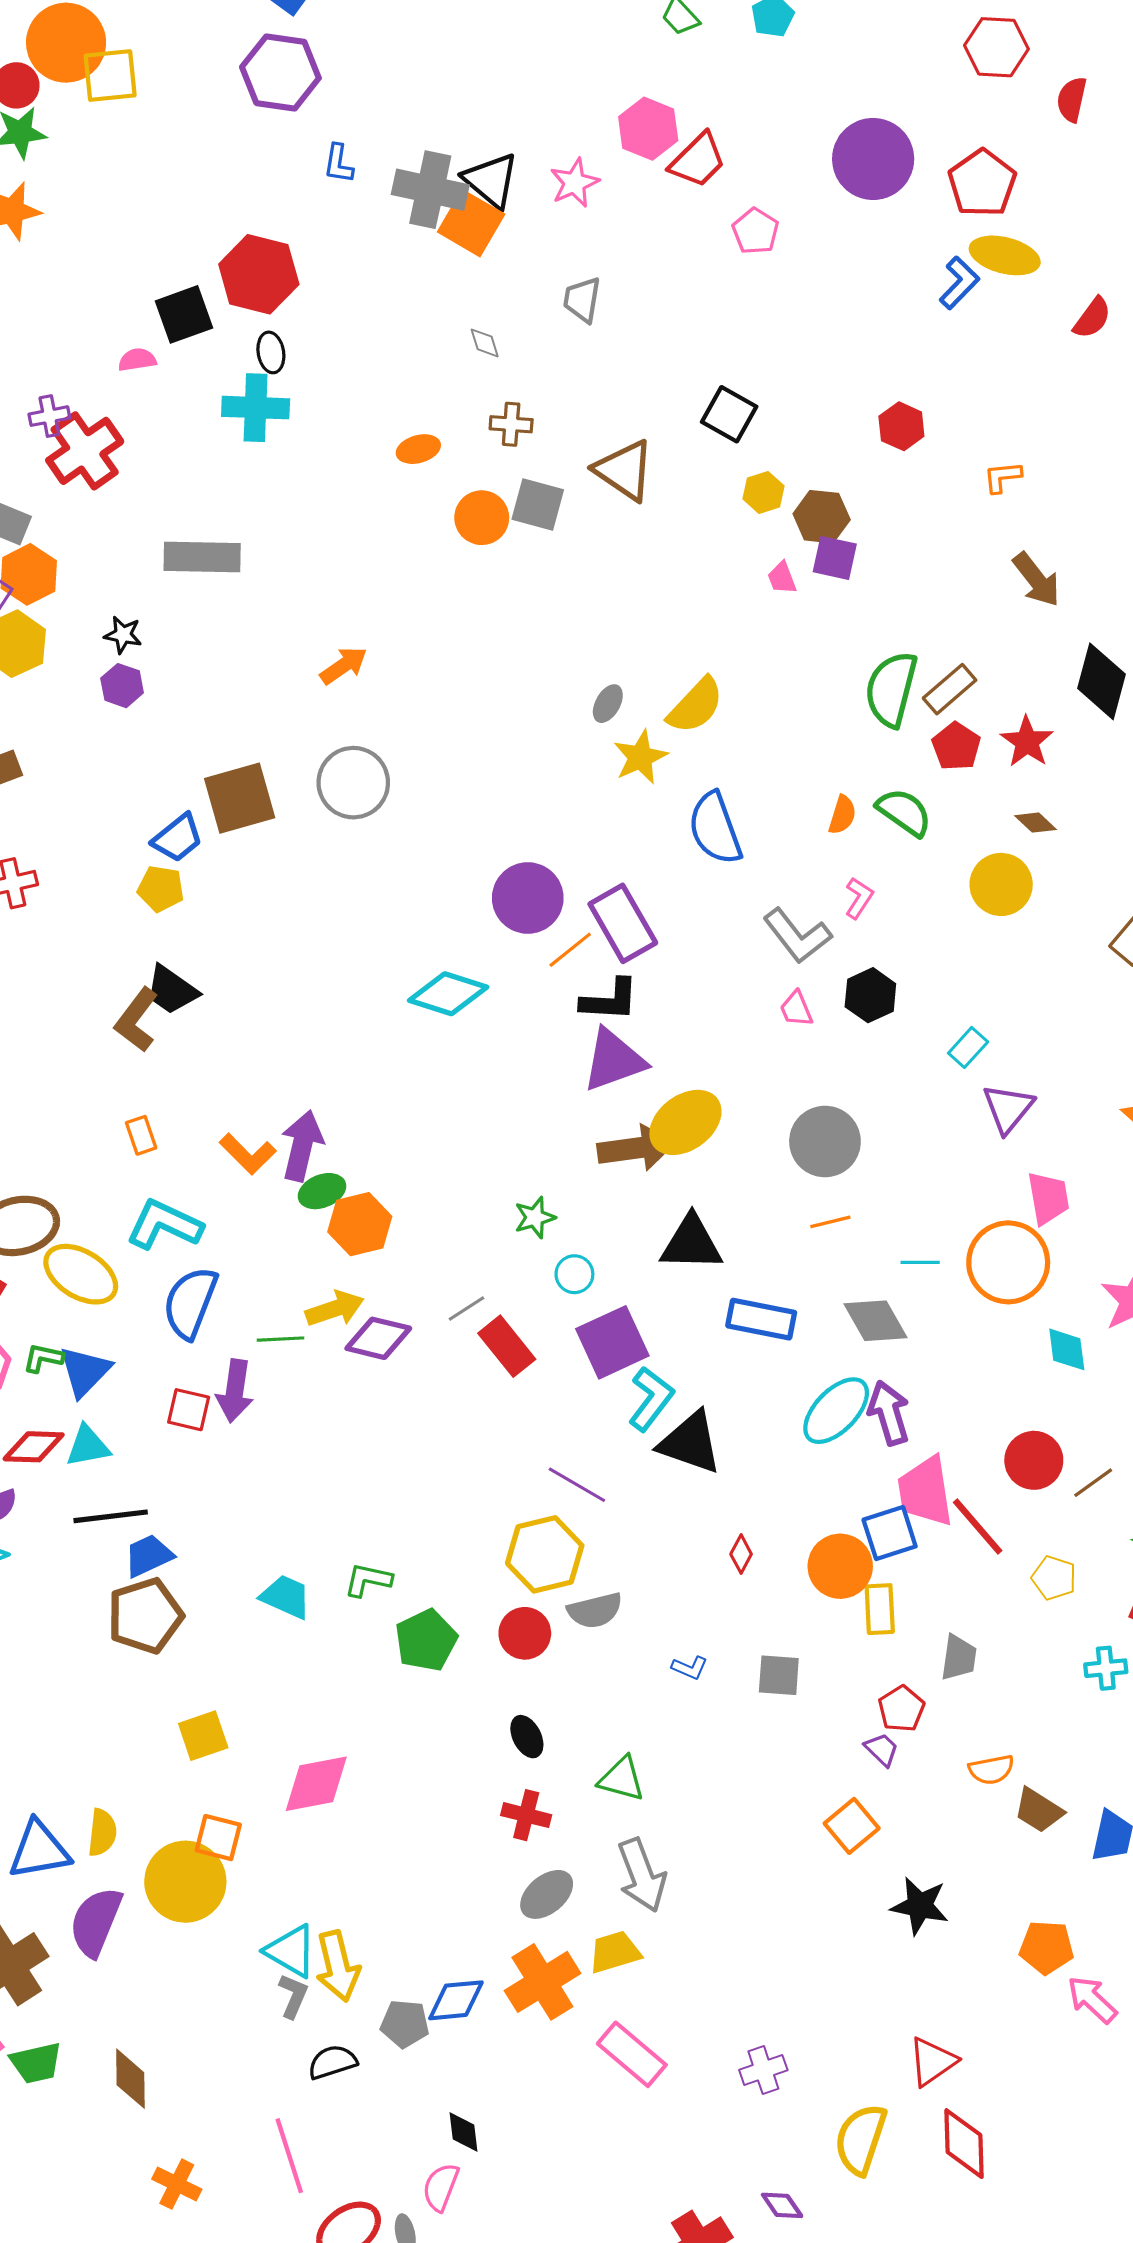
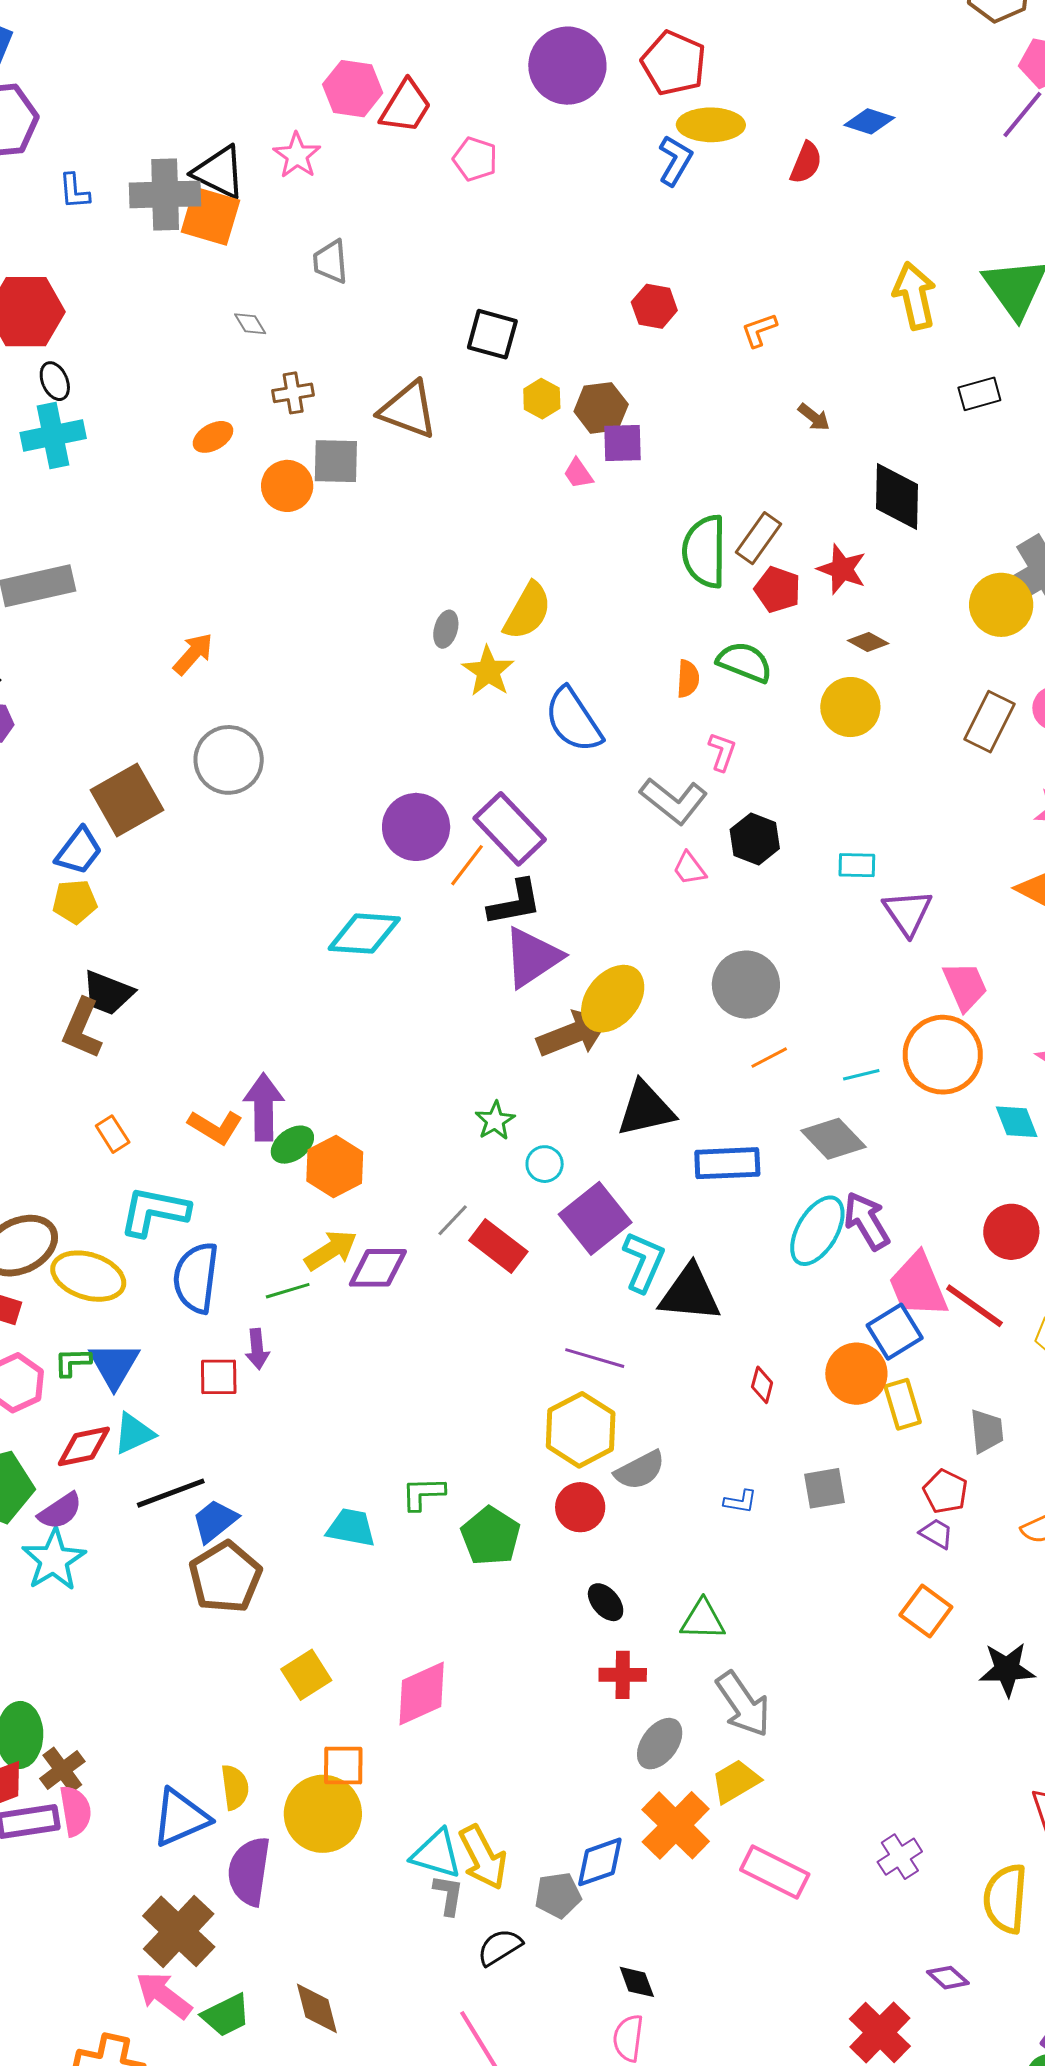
brown arrow: (1037, 580) -> (814, 417), size x0.6
cyan rectangle: (968, 1047) -> (857, 865), turned 63
purple arrow: (235, 1391) -> (257, 1349), size x0.7

